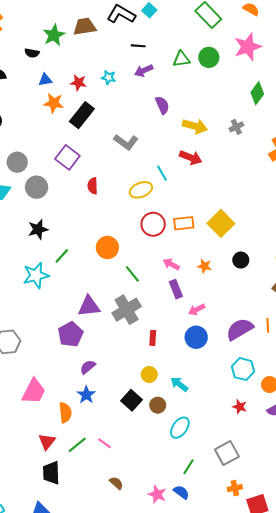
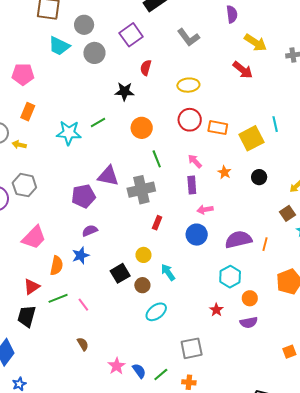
cyan line: (162, 173) -> (275, 124), moved
black star: (38, 229) -> (124, 91), moved
green line: (188, 467) -> (161, 374), moved

